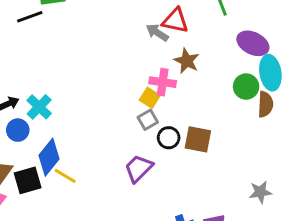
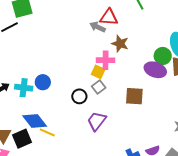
purple ellipse: (253, 43) -> (155, 70), moved
cyan cross: (39, 107) -> (24, 88), turned -30
blue circle: (18, 130) -> (43, 82), moved
black circle: (169, 138) -> (79, 96), moved
blue diamond: (49, 157) -> (35, 121), turned -70

